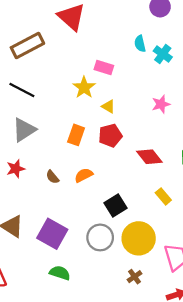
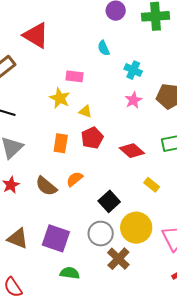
cyan cross: (163, 54) -> (133, 70), moved
brown semicircle: (52, 177) -> (46, 186), size x1.6
brown cross: (135, 277) -> (118, 259), moved, size x1.6

